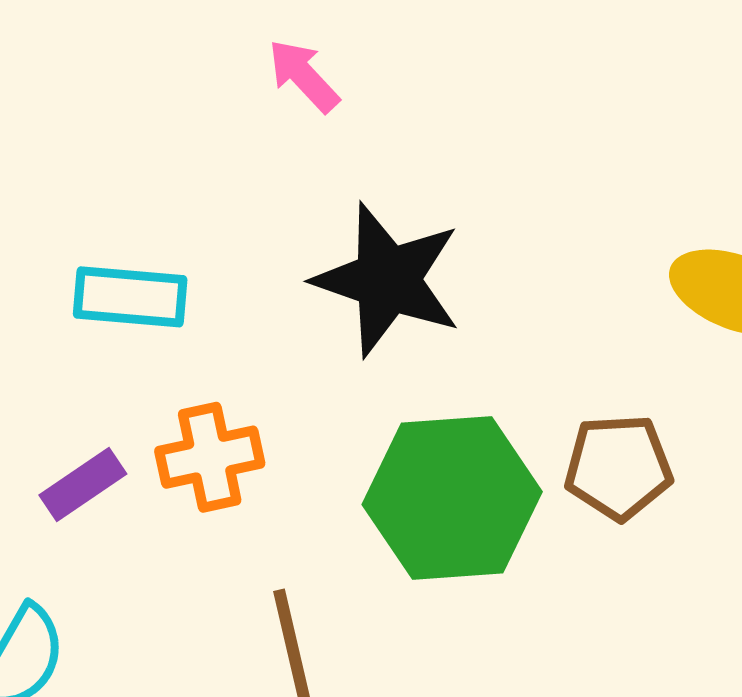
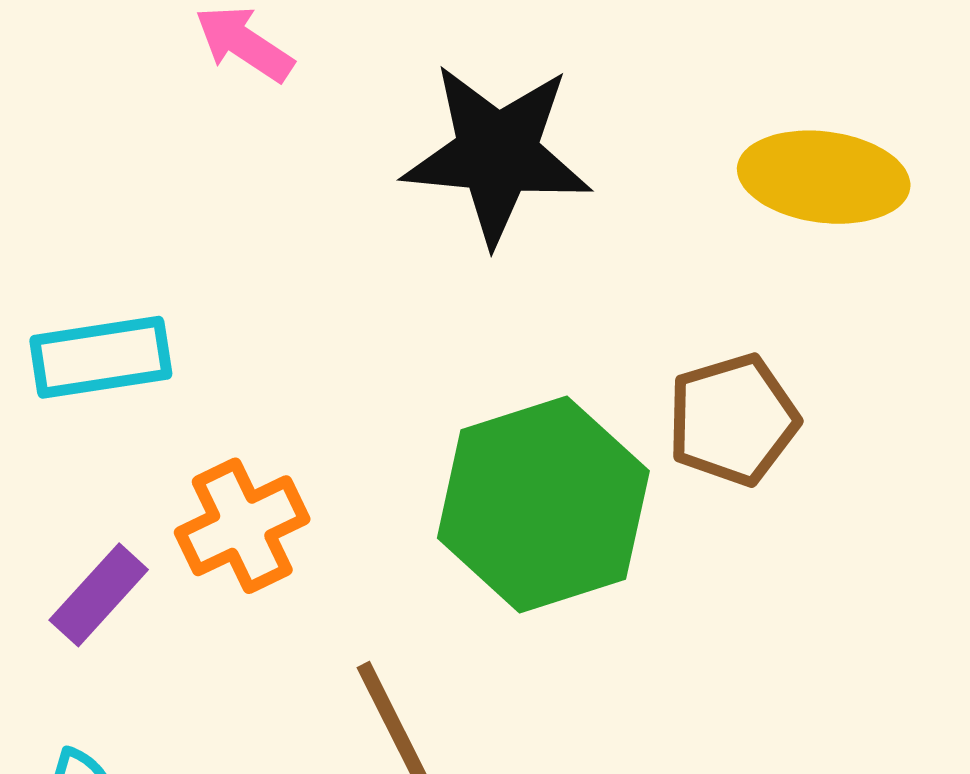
black star: (388, 280) -> (497, 154), moved

